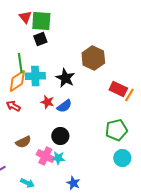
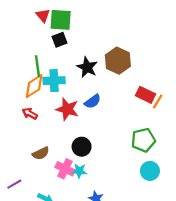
black star: (65, 78) -> (87, 67), moved
red star: (47, 102) -> (67, 109), size x1.5
blue semicircle: (64, 106) -> (93, 101), moved

